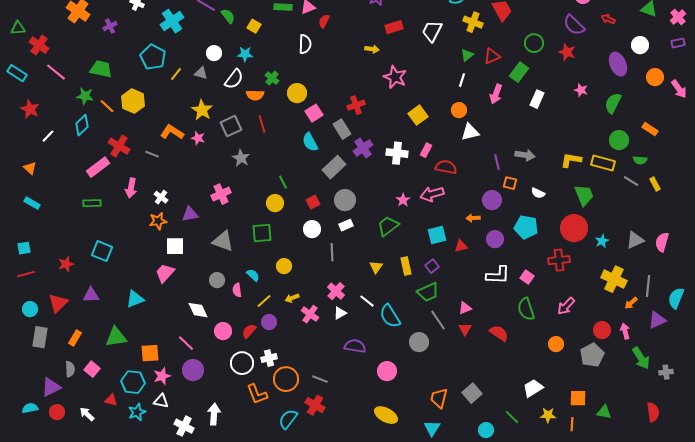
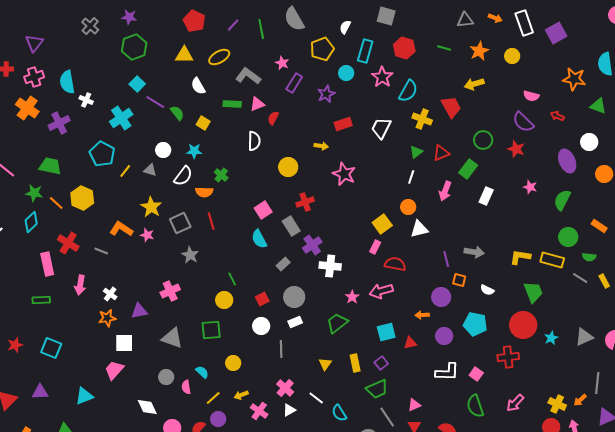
purple cross: (110, 26) -> (59, 123), size x1.5
yellow circle: (297, 93) -> (288, 167), moved
yellow square: (418, 115) -> (382, 224), moved
white cross: (397, 153) -> (330, 266), moved
pink rectangle: (98, 167) -> (47, 264), turned -65
gray rectangle: (334, 167) -> (283, 264), size x0.6
red star: (66, 264) -> (15, 345), moved
yellow cross: (614, 279) -> (557, 404), moved, size x0.7
cyan semicircle: (390, 316) -> (339, 413), size x0.7

